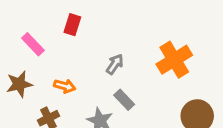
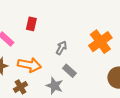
orange arrow: (65, 86) -> (29, 65), size x1.6

